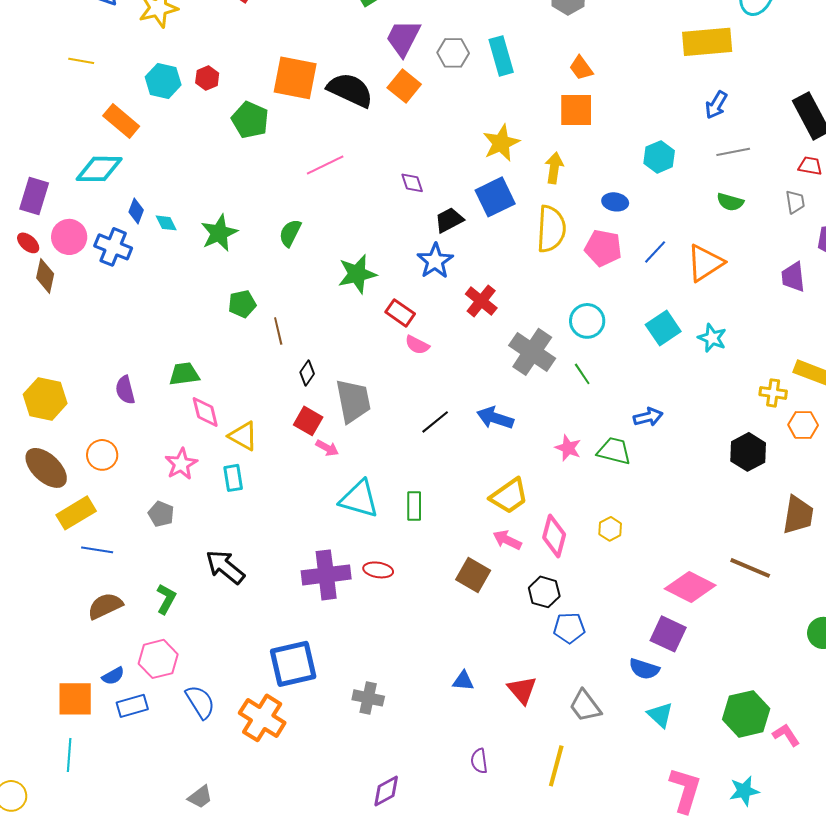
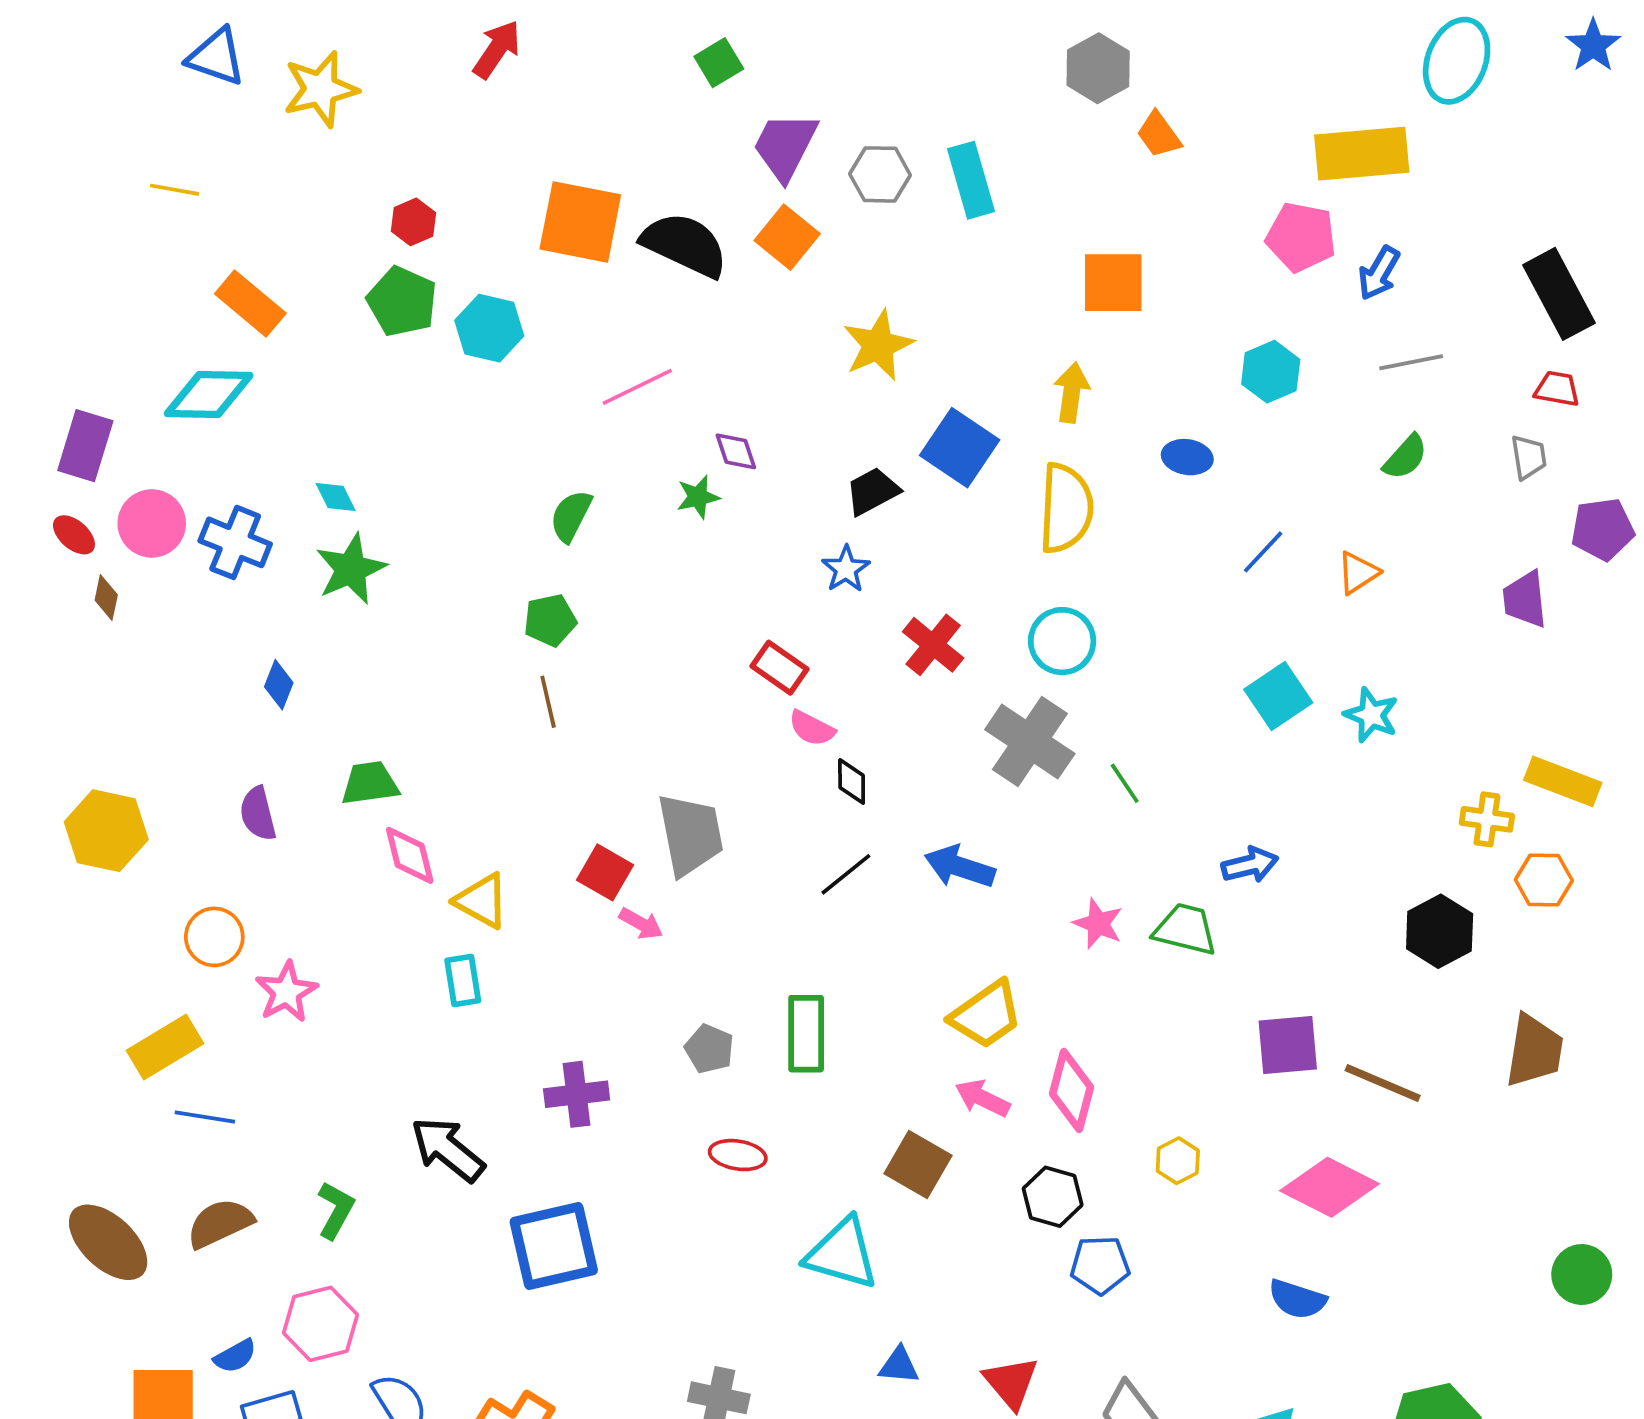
orange trapezoid: (581, 68) -> (1159, 135), moved
cyan hexagon: (163, 81) -> (489, 328), moved
green pentagon: (250, 120) -> (402, 302), moved
yellow star: (501, 143) -> (878, 345), moved
purple diamond: (412, 183) -> (736, 451), moved
blue square: (495, 197) -> (960, 448), turned -30
green semicircle: (730, 202) -> (1405, 457), turned -64
blue diamond: (136, 211) -> (279, 685), moved
green star: (219, 233) -> (351, 569), moved
pink pentagon: (603, 248) -> (1301, 237), moved
blue star: (435, 261) -> (846, 569), size x0.7
orange triangle: (705, 263) -> (1358, 573), size x0.6
green star: (357, 274) -> (698, 497), moved, size x0.6
brown diamond: (45, 276) -> (106, 597), size x0.7
green pentagon: (242, 304) -> (550, 620), moved
cyan circle: (587, 321) -> (1062, 641), moved
black diamond: (307, 373) -> (852, 781), moved, turned -35
pink star: (181, 464) -> (286, 992), moved
brown ellipse: (46, 468) -> (108, 1242), moved
cyan triangle: (359, 499) -> (842, 1254), moved
green rectangle: (414, 506) -> (806, 1034), size x1.4
gray pentagon: (161, 514) -> (709, 1049), moved
yellow hexagon: (610, 529) -> (1178, 1161), moved
brown line: (750, 568) -> (1383, 1083), moved
purple cross: (326, 575) -> (577, 1094), moved, size x0.7
purple square: (668, 634) -> (1288, 1045), moved, turned -30
blue square: (293, 664) -> (554, 1246), moved
blue semicircle: (644, 669) -> (1297, 1299), moved

